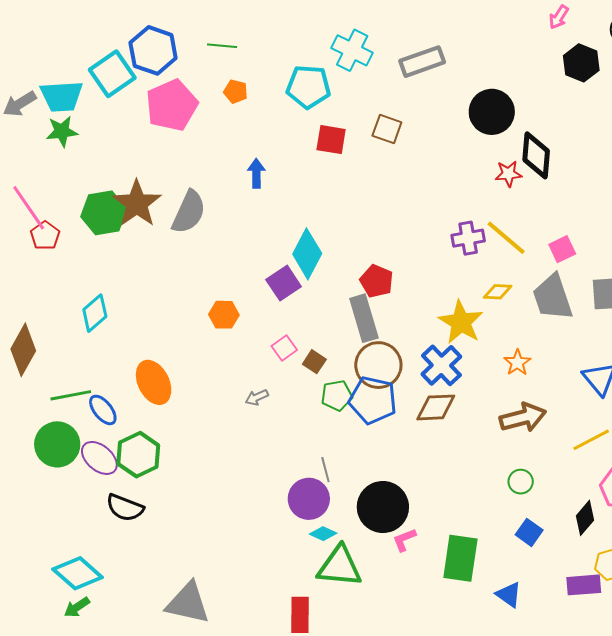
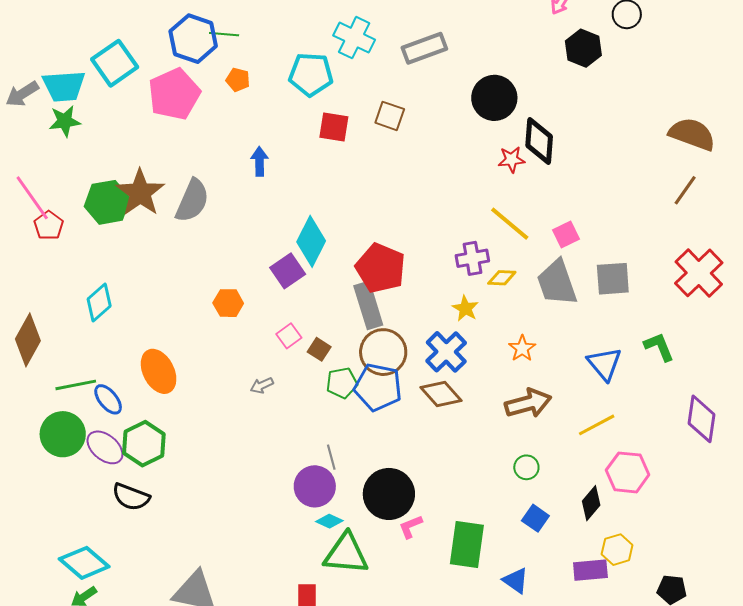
blue hexagon: (153, 50) -> (193, 39), moved
purple cross: (468, 238) -> (472, 258), moved
red pentagon: (377, 281) -> (381, 268), size x1.5
yellow star: (461, 322) -> (465, 308), size x0.6
brown diamond: (436, 407) -> (441, 394), turned 51

